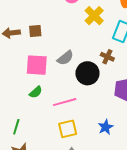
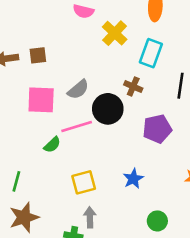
green semicircle: (36, 92) -> (52, 145), moved
pink line: (65, 102) -> (77, 126), moved

